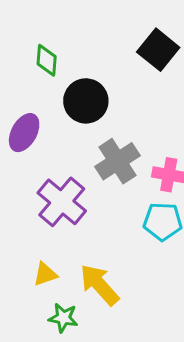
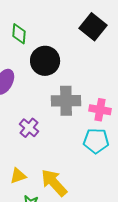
gray cross: (118, 161) -> (66, 101), turned 32
purple cross: (62, 202) -> (29, 128), size x0.6

